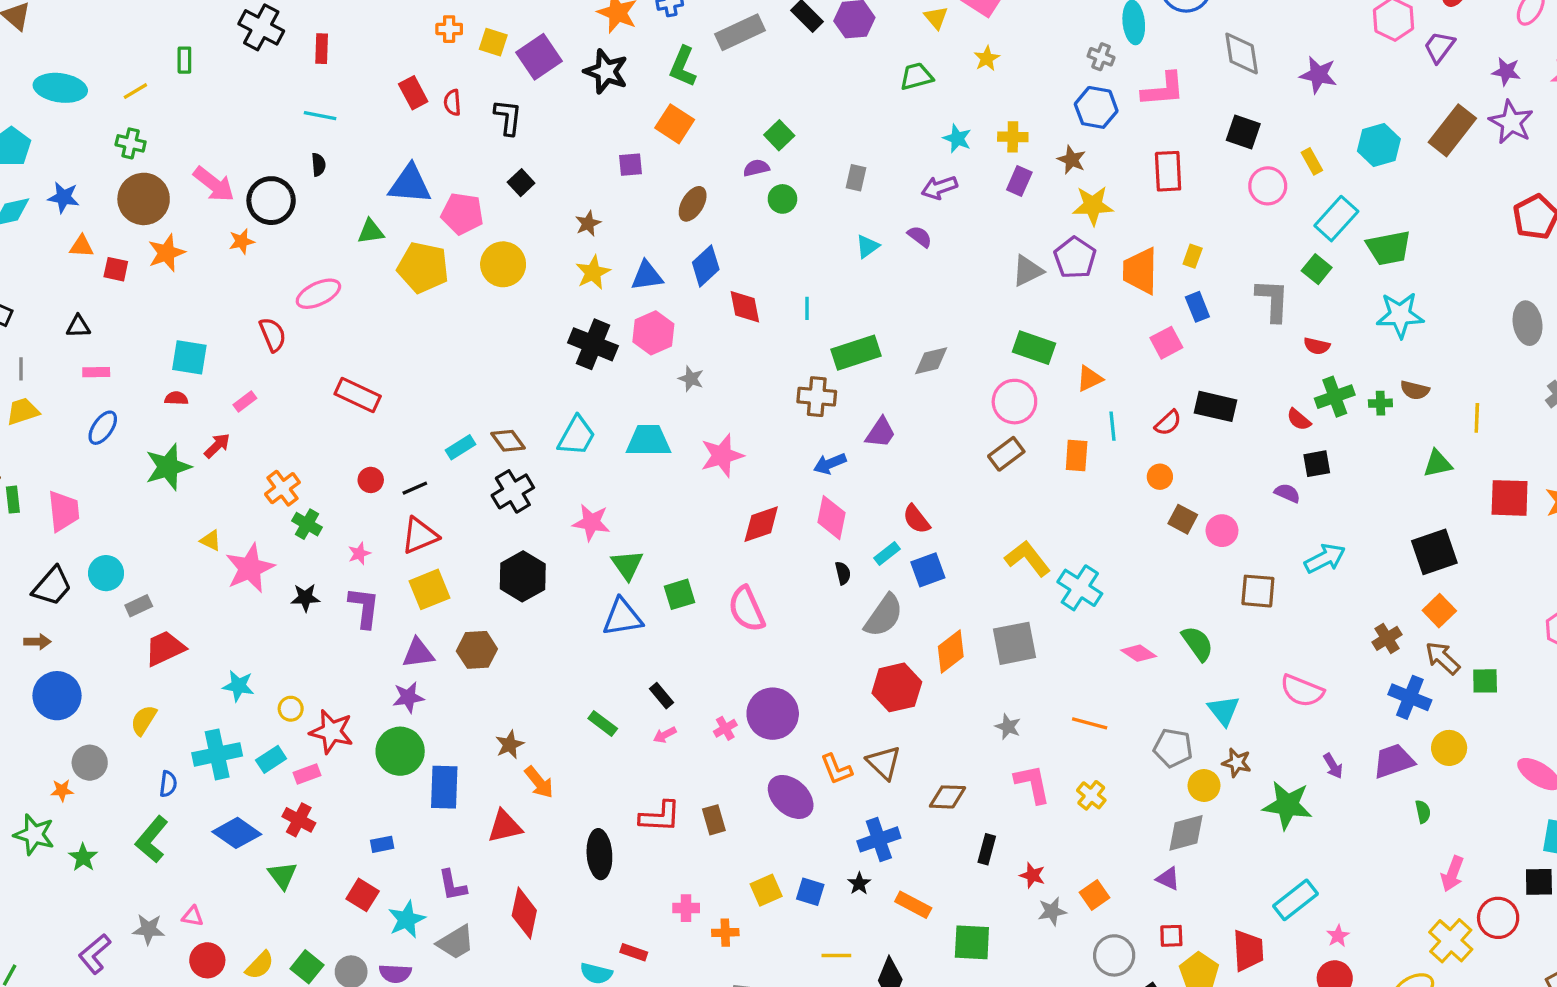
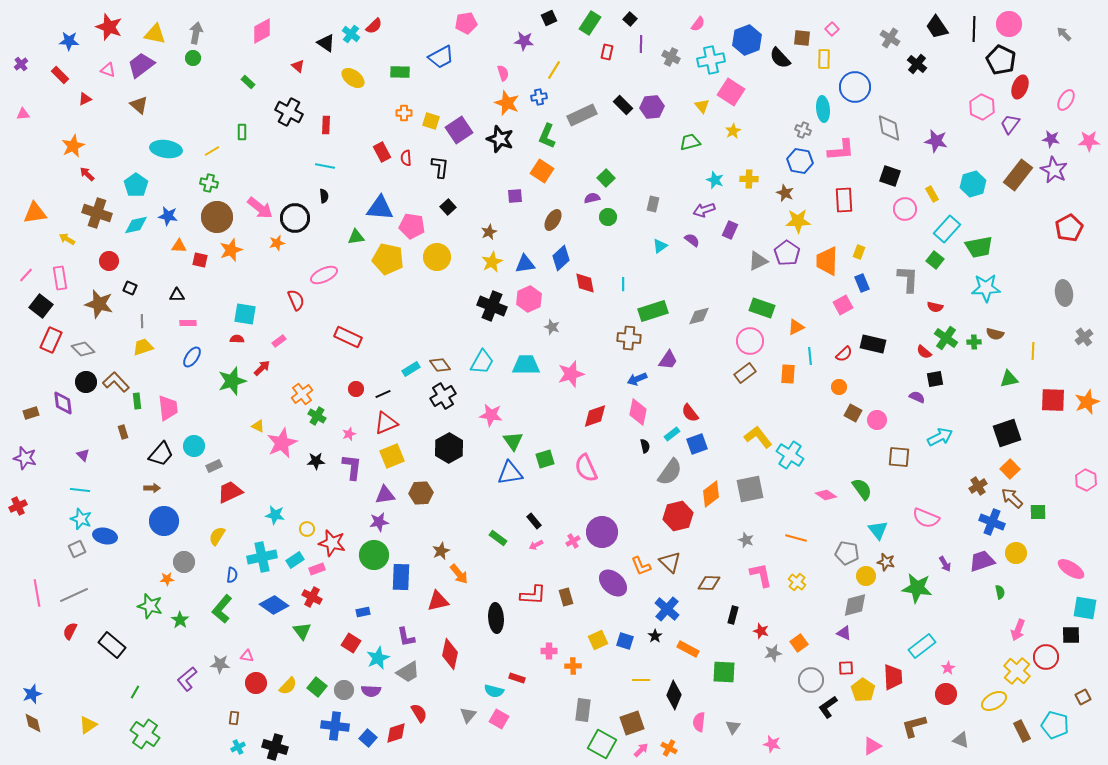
purple rectangle: (1019, 181) -> (730, 230), moved
green cross: (1335, 397) -> (946, 338), turned -35
blue cross: (879, 839) -> (667, 609), turned -30

